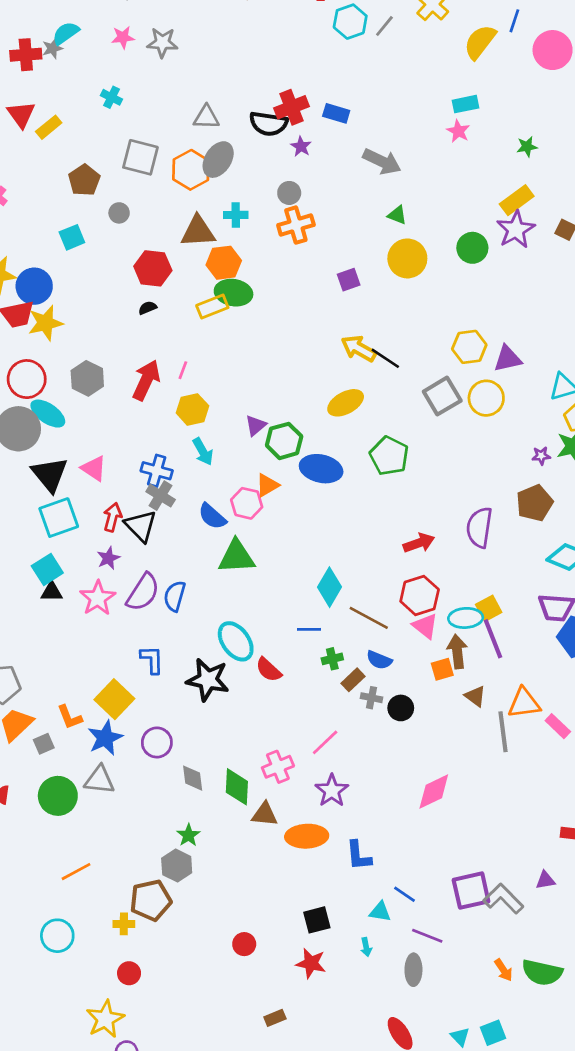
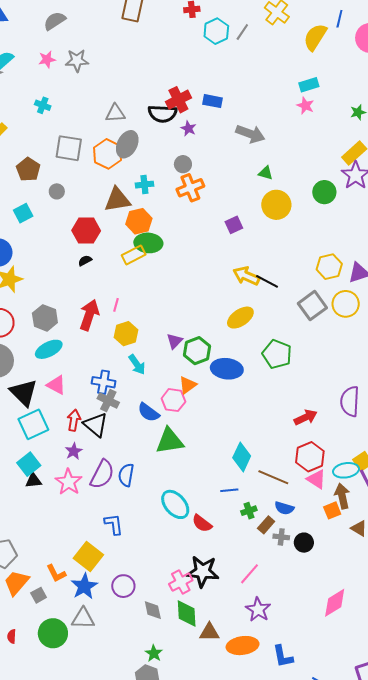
cyan ellipse: (48, 414) -> (49, 349), moved, turned -56
black star: (208, 680) -> (203, 572), moved
pink cross: (278, 767) -> (181, 582), moved

